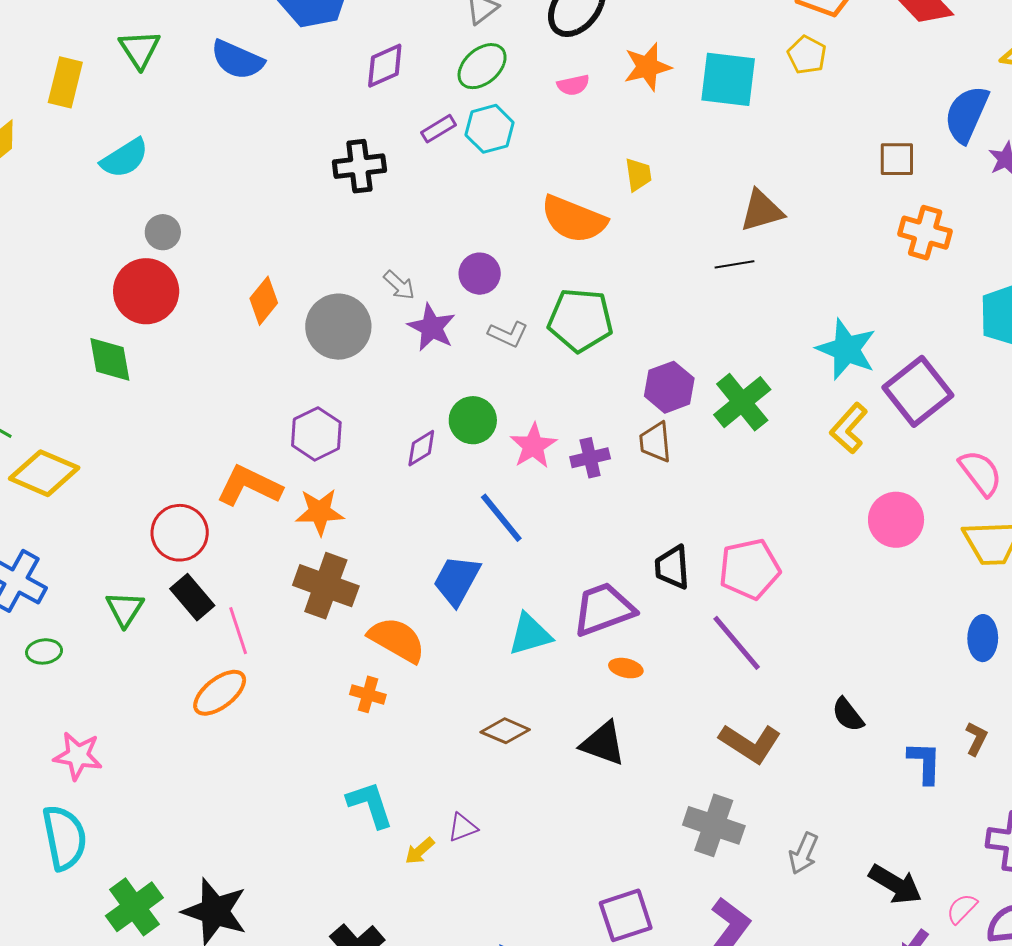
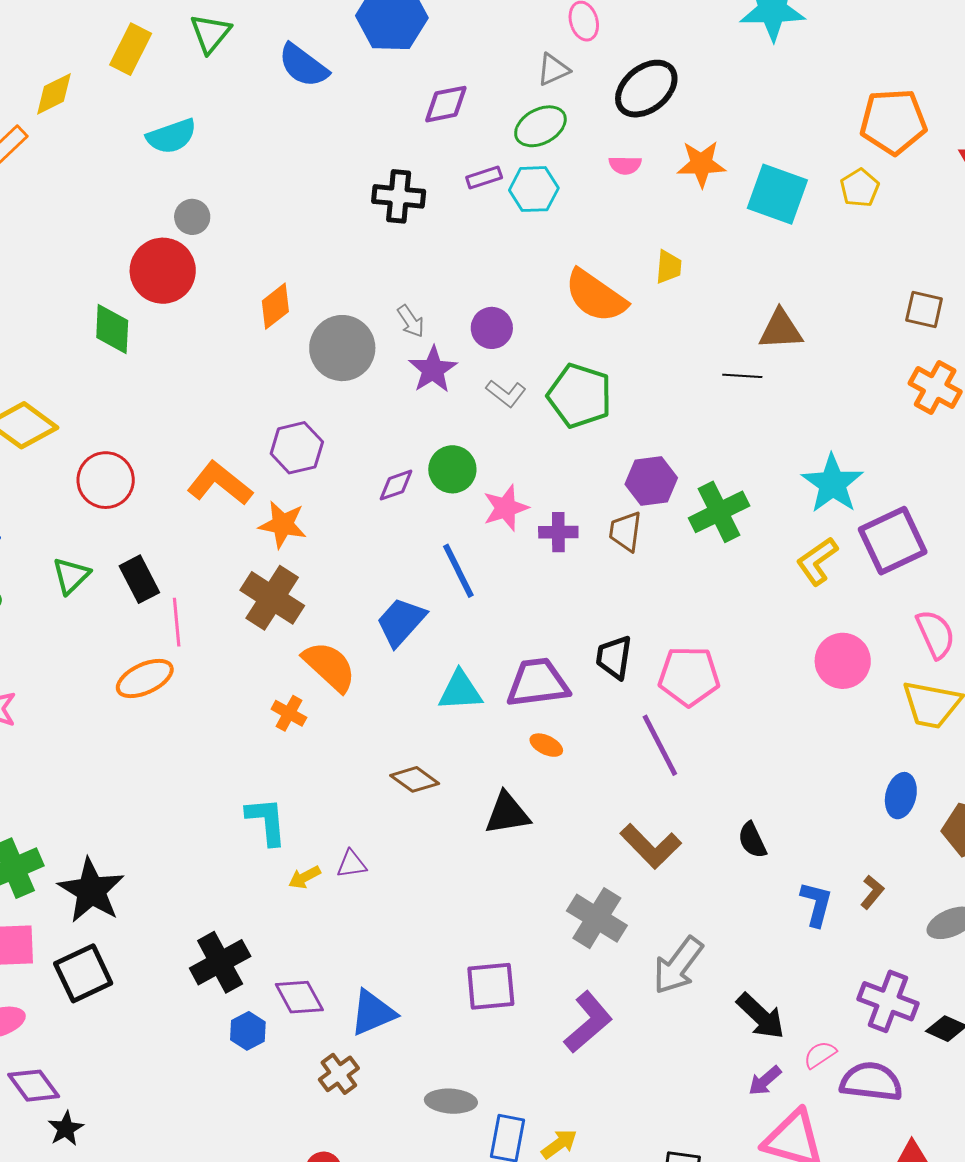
red circle: (180, 533) -> (106, 480), moved
black triangle: (603, 743) -> (507, 813), turned -42
gray arrow: (803, 853) -> (678, 965), size x1.5

